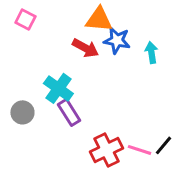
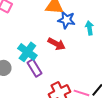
red arrow: (85, 48) -> (56, 44), moved

